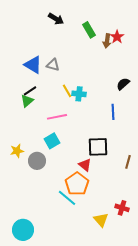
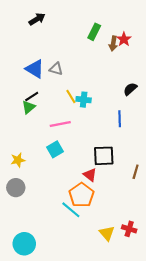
black arrow: (56, 19) -> (37, 19), moved, turned -63
green rectangle: (89, 30) -> (94, 32), turned 56
gray circle: (37, 161) -> (16, 188), moved
red cross: (122, 208) -> (129, 229), moved

